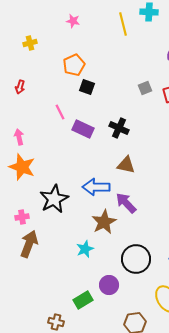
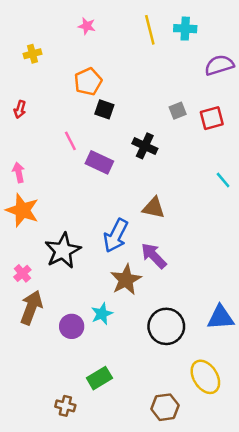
cyan cross: (149, 12) -> (185, 29), moved
black cross: (119, 128) -> (145, 146), moved
blue arrow: (96, 187) -> (116, 236), turned -64
pink cross: (22, 217) -> (22, 273), turned -32
purple circle: (109, 285) -> (72, 326), moved

